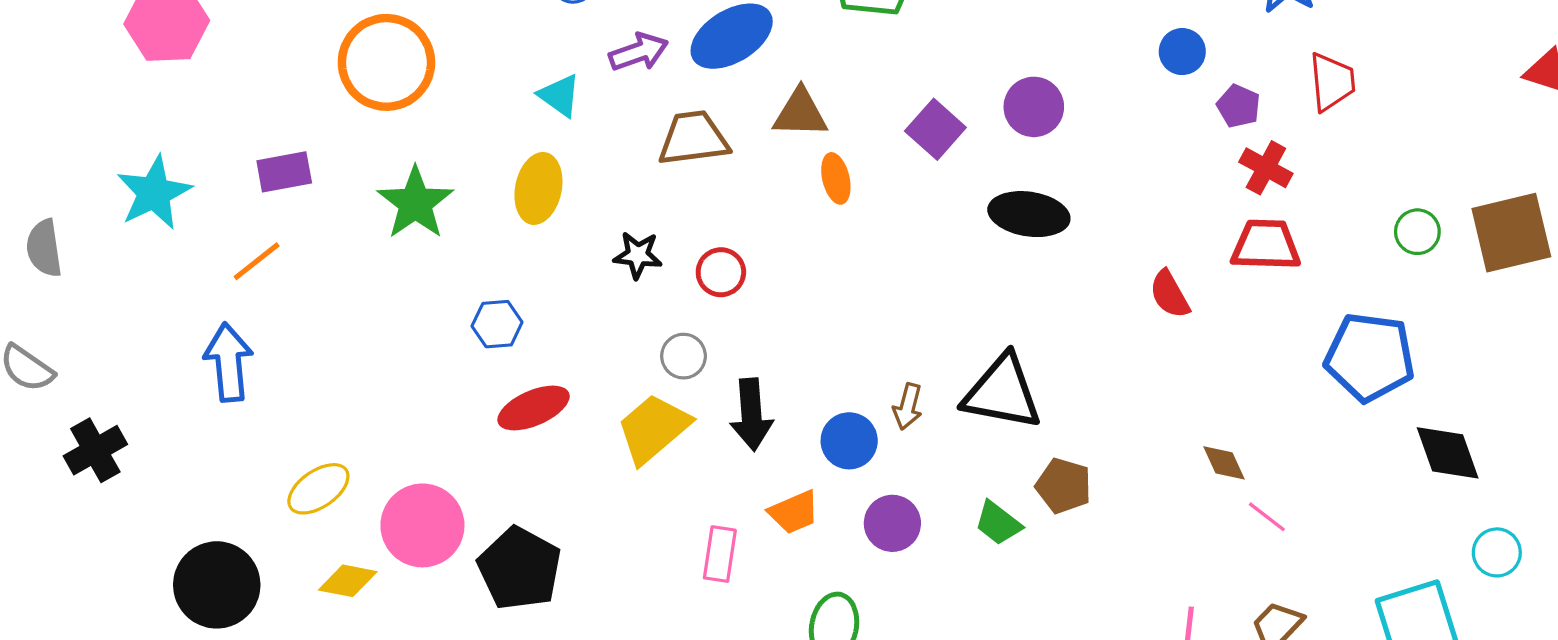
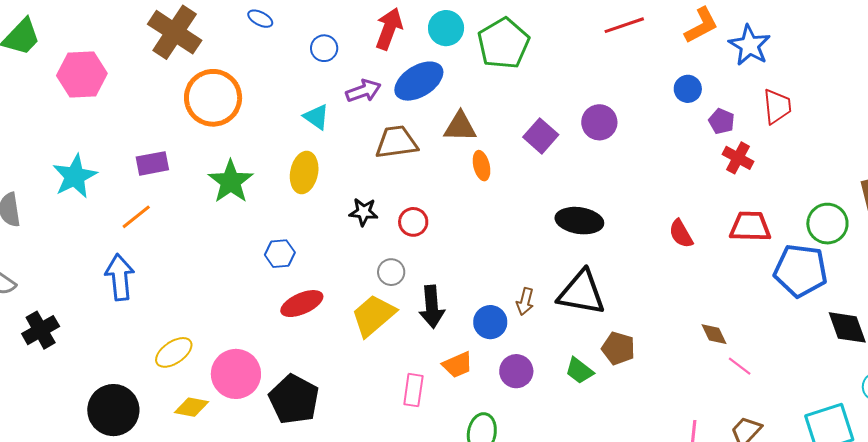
black ellipse: (1029, 214) -> (579, 221), moved
green circle: (1417, 232) -> (827, 224), moved, size x1.5
red trapezoid: (1266, 245) -> (750, 226), moved

